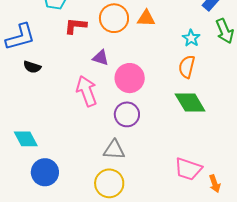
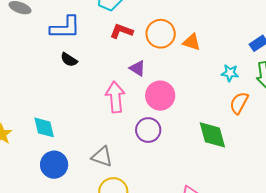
cyan star: (191, 38) -> (230, 73), turned 30
orange semicircle: (187, 67) -> (239, 103), moved
gray triangle: (114, 150) -> (102, 157), moved

